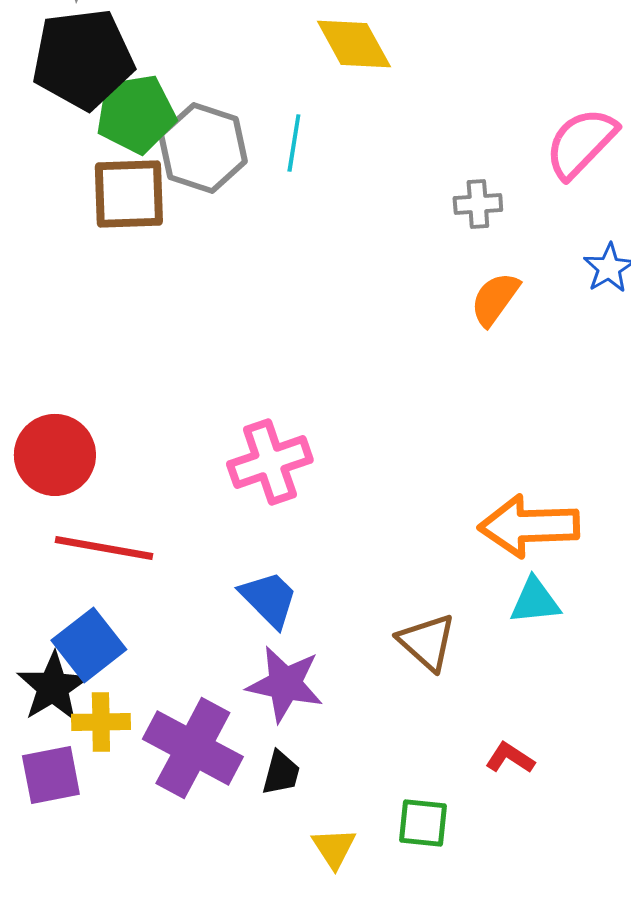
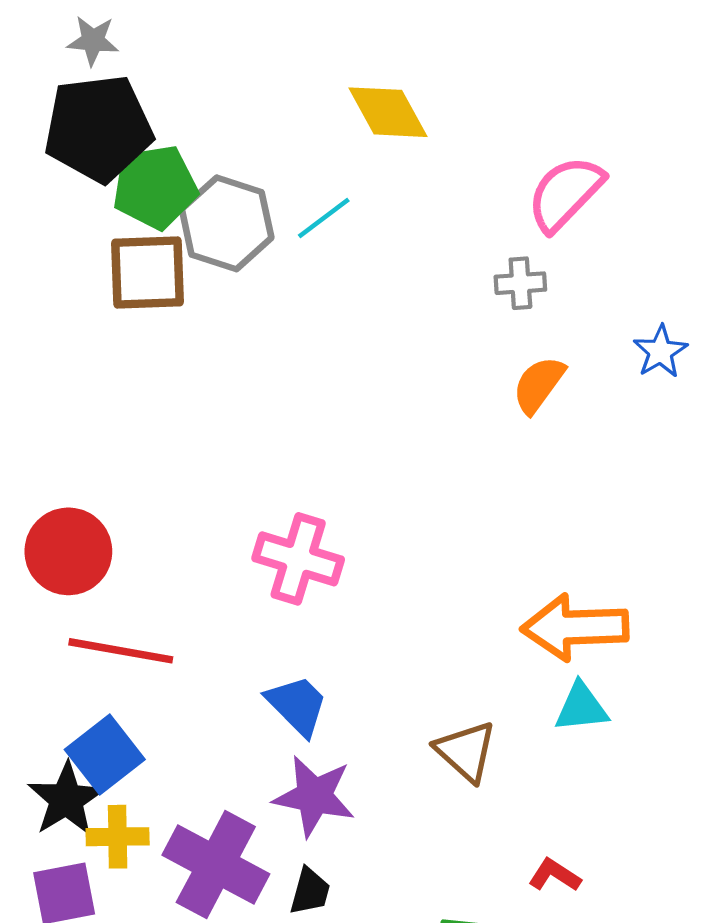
cyan line: (294, 143) -> (324, 218), turned 44
pink semicircle: (581, 143) -> (565, 193), moved
pink cross: (270, 462) -> (298, 559), turned 36

